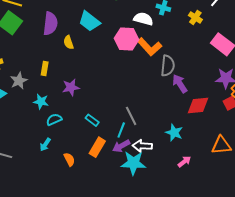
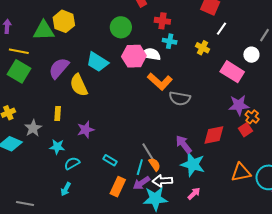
purple semicircle: (50, 23) -> (59, 68), turned -140
pink hexagon: (127, 39) -> (134, 56), moved
yellow semicircle: (69, 42) -> (79, 85), size x1.6
gray semicircle: (168, 66) -> (180, 98), turned 100
purple arrow: (180, 84) -> (184, 144), moved
cyan star: (174, 133) -> (193, 164), size x1.4
orange semicircle: (69, 159) -> (155, 164), moved
pink arrow: (184, 162) -> (194, 193), moved

